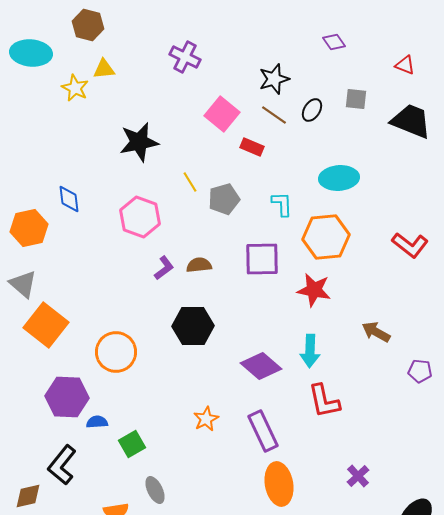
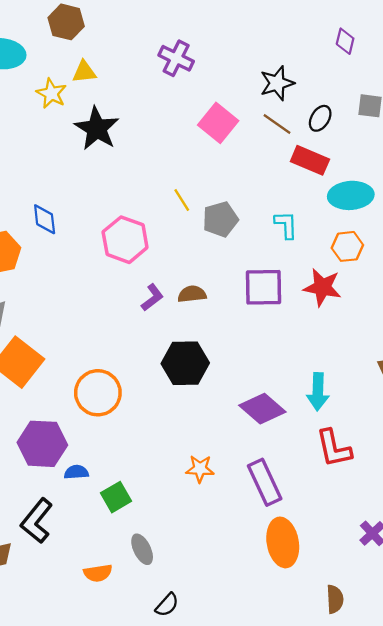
purple diamond: (334, 42) -> (345, 41), turned 50
black star: (139, 142) -> (97, 129), moved, turned -30
red rectangle: (252, 147) -> (310, 160), moved, size x1.4
orange hexagon: (326, 237) -> (347, 246), moved, size x0.6
red star: (314, 290) -> (322, 287), moved
orange star: (206, 419) -> (200, 469), turned 30

